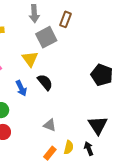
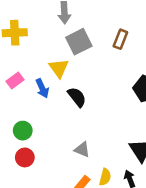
brown rectangle: (66, 19) -> (120, 39), moved
blue arrow: (21, 88) -> (42, 88), moved

